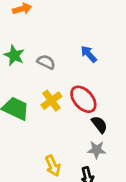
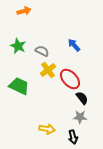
yellow cross: (51, 101) -> (48, 70), moved
yellow arrow: (53, 166) -> (47, 129), turned -56

